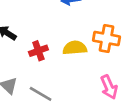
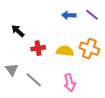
pink arrow: (109, 87) -> (70, 83), moved

